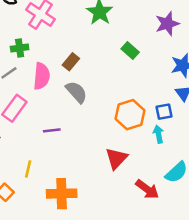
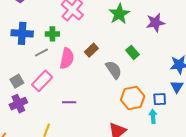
purple star: (167, 24) -> (155, 23), moved
green rectangle: (130, 50) -> (133, 52), moved
gray semicircle: (76, 92) -> (114, 70), moved

